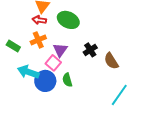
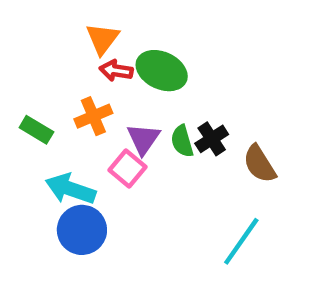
red arrow: (39, 20) -> (116, 71), moved
green semicircle: (67, 80) -> (182, 141), moved
blue circle: (45, 81) -> (82, 230), moved
cyan line: (119, 95) -> (241, 241), moved

